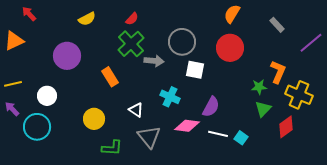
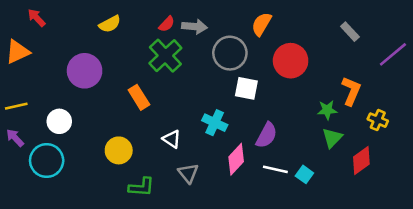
orange semicircle: (232, 14) -> (261, 24), moved
gray arrow: (154, 61) -> (194, 27), moved
yellow cross: (299, 95) -> (378, 120), size x0.6
pink diamond: (187, 126) -> (236, 159), turned -55
gray triangle: (149, 137) -> (188, 173), size x0.7

